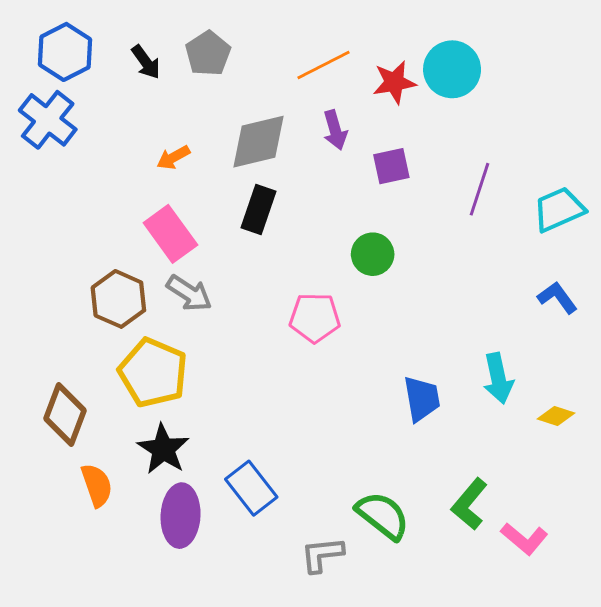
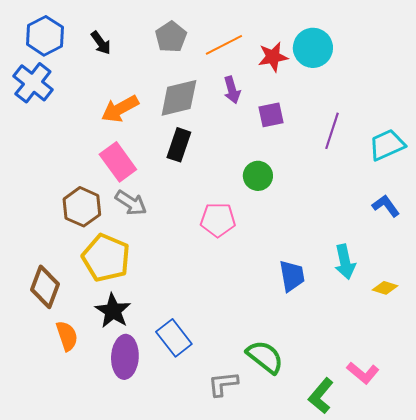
gray pentagon: (208, 53) -> (171, 37), moved
orange arrow: (173, 157) -> (120, 109), size x1.6
green L-shape: (469, 504) -> (321, 396), moved

